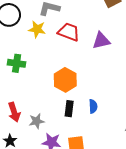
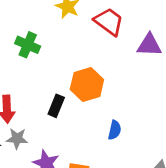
black rectangle: (69, 109) -> (56, 106), moved
gray star: (37, 121) -> (17, 139), moved

